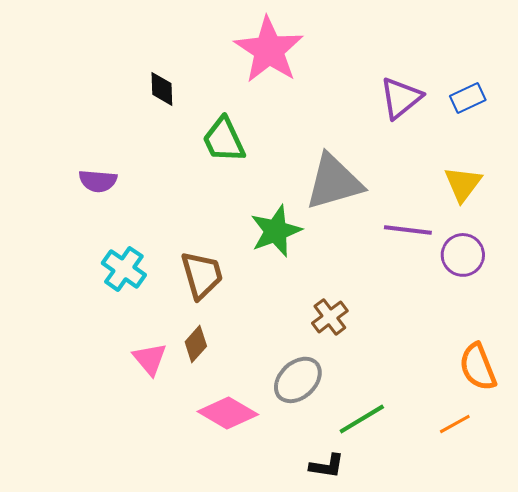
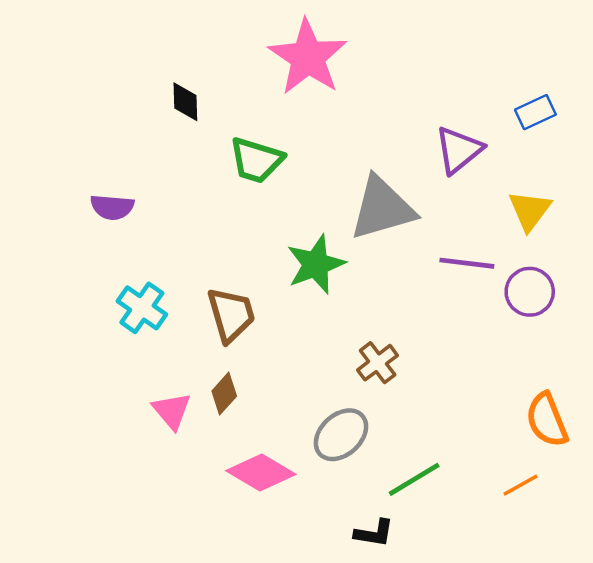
purple triangle: (401, 98) -> (459, 150), moved
green trapezoid: (224, 140) -> (256, 160), turned -48

